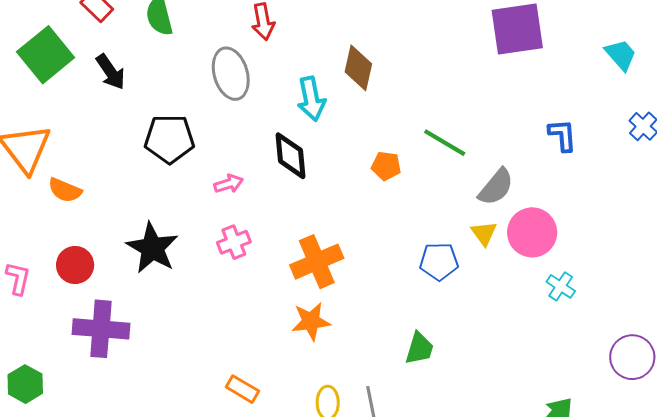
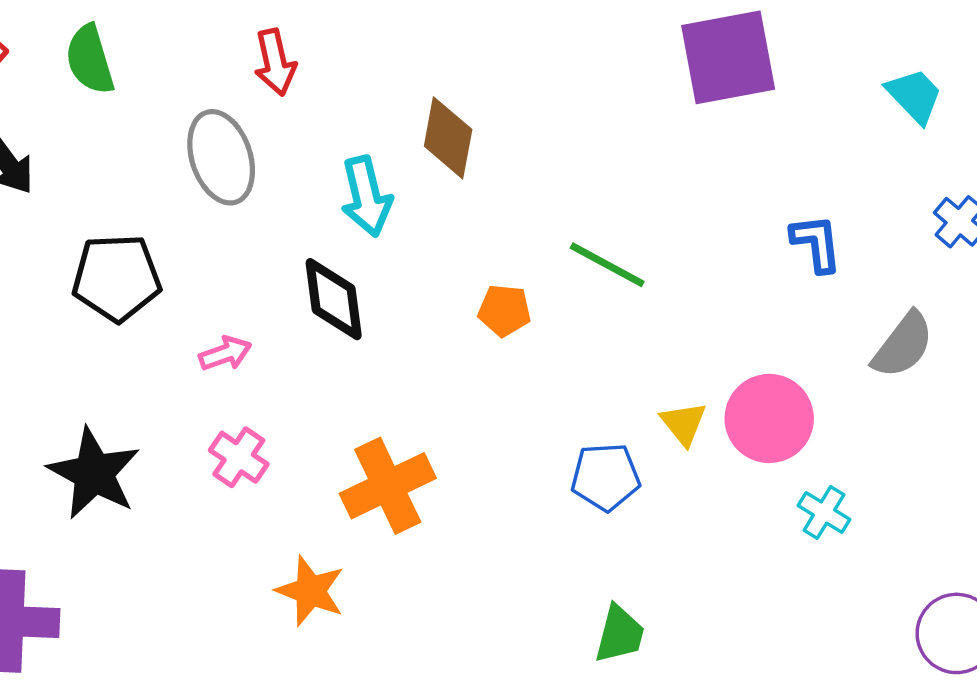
gray semicircle: (496, 187) -> (903, 345), moved
pink cross: (234, 242) -> (239, 457), turned -32
orange star: (311, 321) -> (310, 591), moved, turned 30
green trapezoid: (419, 348) -> (620, 634), moved

